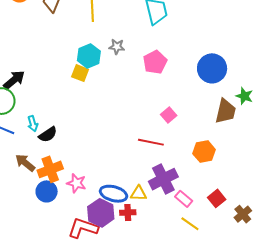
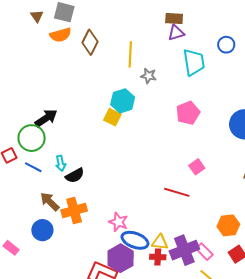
gray star: (117, 47) -> (149, 76), moved
orange hexagon: (204, 152) -> (228, 225), moved
purple cross: (163, 179) -> (184, 250), moved
pink star: (76, 183) -> (118, 222), moved
blue circle: (47, 191) -> (42, 230), moved
red cross: (128, 212) -> (158, 257), moved

